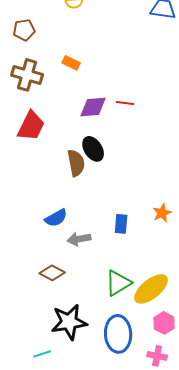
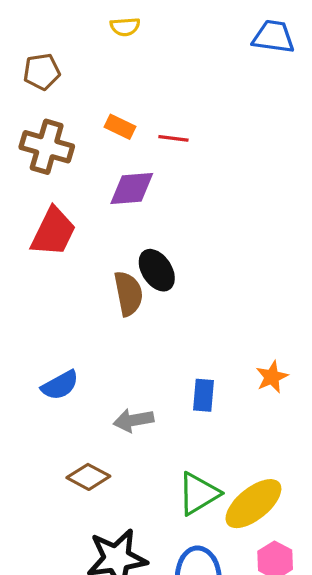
red line: (125, 103) -> (173, 138), moved
purple diamond: (93, 107) -> (132, 188), moved
blue semicircle: (56, 218) -> (60, 385), moved

